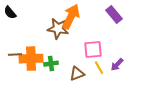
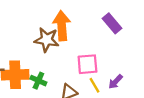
orange arrow: (71, 17) -> (62, 26), turned -30
green cross: (51, 64) -> (38, 81), turned 32

